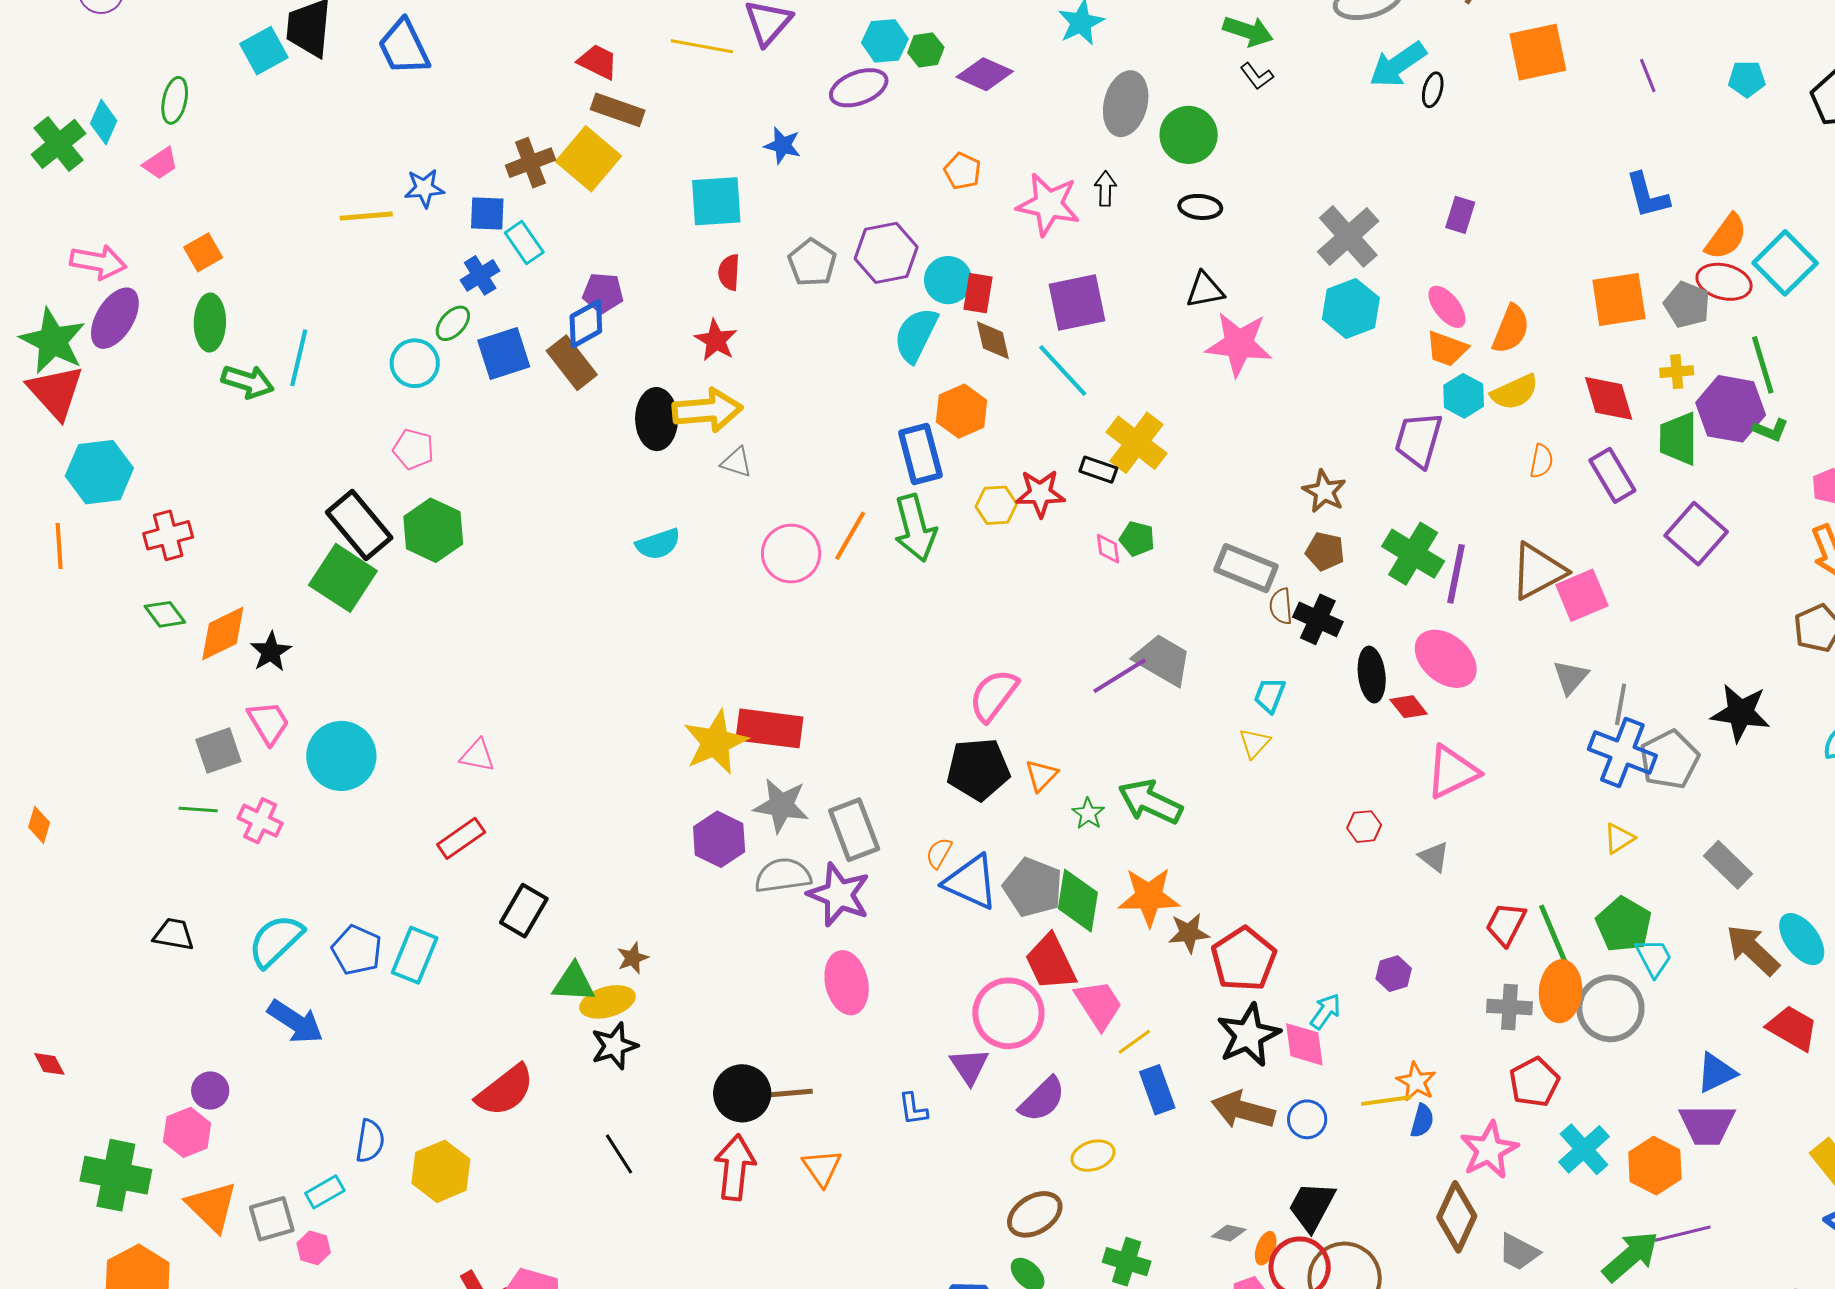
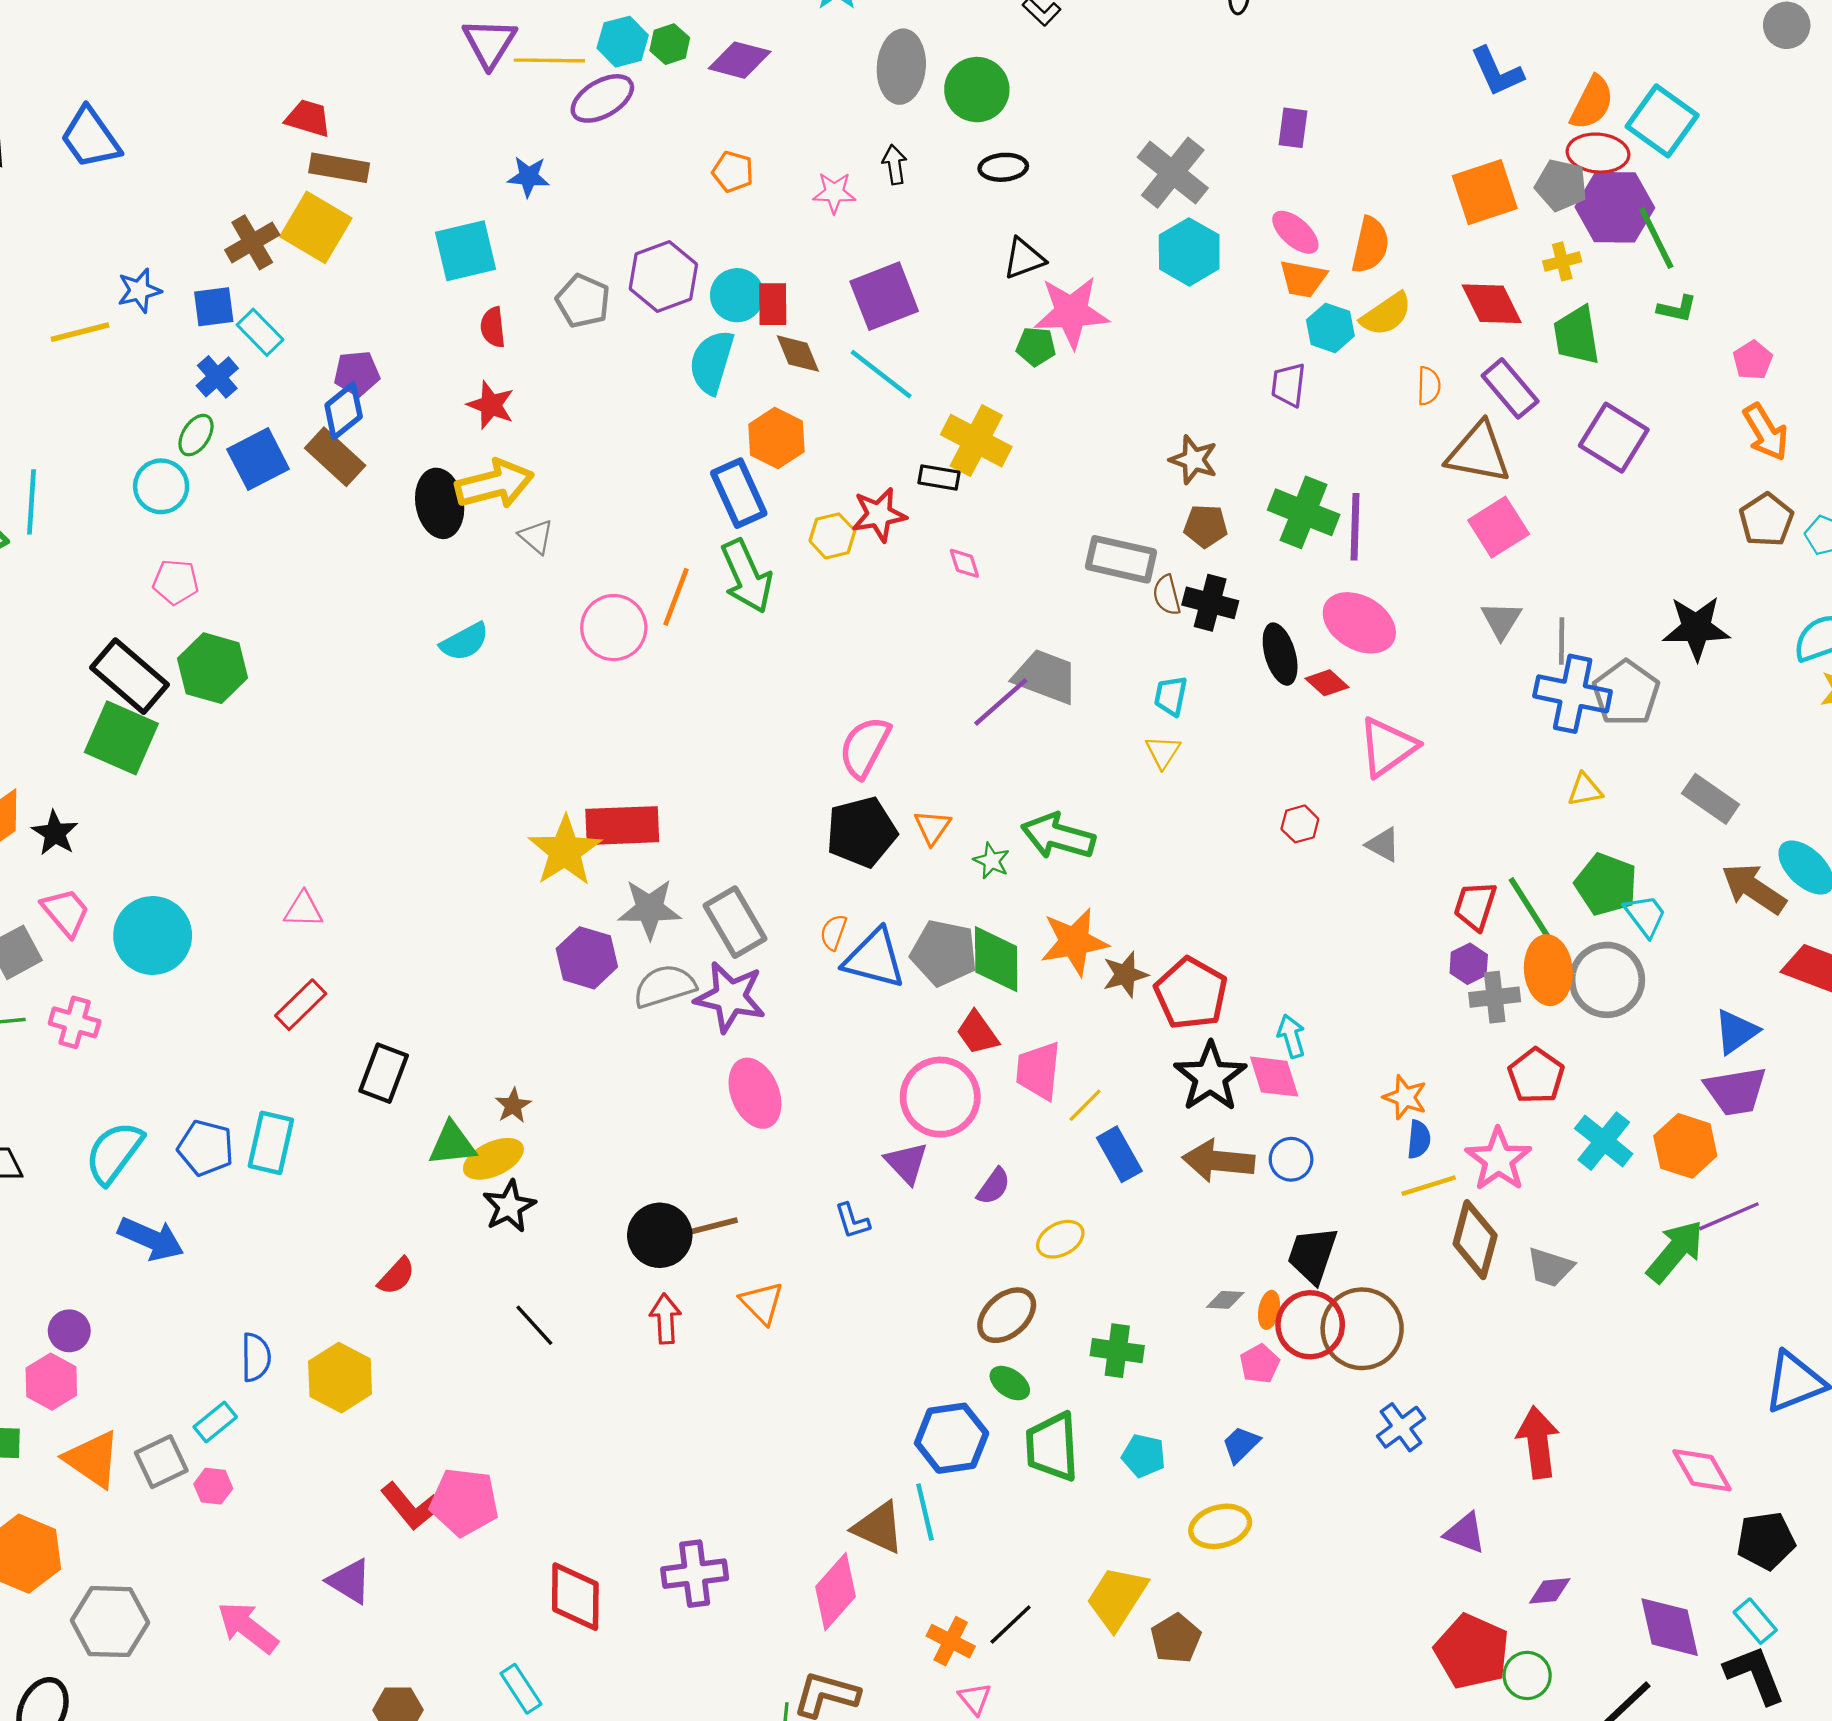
yellow line: (702, 46) -> (549, 60), moved
pink star: (1048, 204) -> (834, 193), size x0.6
purple hexagon: (1731, 409) -> (1615, 207), moved
purple trapezoid: (1418, 440) -> (1288, 385), size x0.7
gray triangle: (736, 462) -> (536, 537), turned 32
green pentagon: (1137, 539) -> (1036, 346), moved
brown triangle: (1538, 571) -> (1478, 453), moved, turned 48
yellow triangle: (1619, 838) -> (1585, 790), turned 32
red trapezoid: (1051, 962) -> (978, 1033), size x0.7
purple hexagon: (1394, 974) -> (1469, 964), moved
pink trapezoid: (1099, 1005) -> (1038, 1071), turned -132
cyan arrow: (1325, 1011) -> (1291, 1036), turned -42
red semicircle: (505, 1091) -> (396, 1276), size x0.6
purple semicircle: (1042, 1099) -> (994, 1186), size x0.7
yellow line: (1386, 1101) -> (1429, 1186), moved
red arrow: (735, 1167) -> (665, 1319), size x0.7

